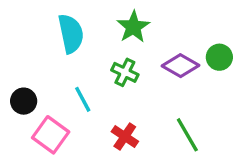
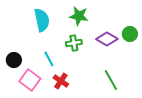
green star: (133, 27) -> (79, 16), turned -30
green cross: (125, 72) -> (74, 43), turned -35
red cross: (125, 136) -> (61, 81), moved

